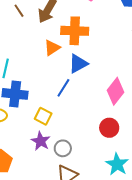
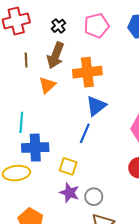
brown line: (19, 11) -> (26, 60), turned 40
orange triangle: (52, 48) -> (47, 85), moved

